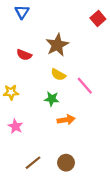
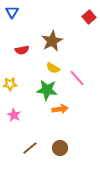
blue triangle: (22, 12) -> (12, 12), moved
red semicircle: (24, 55) -> (22, 50), turned -32
green star: (52, 99) -> (47, 90), size x1.5

